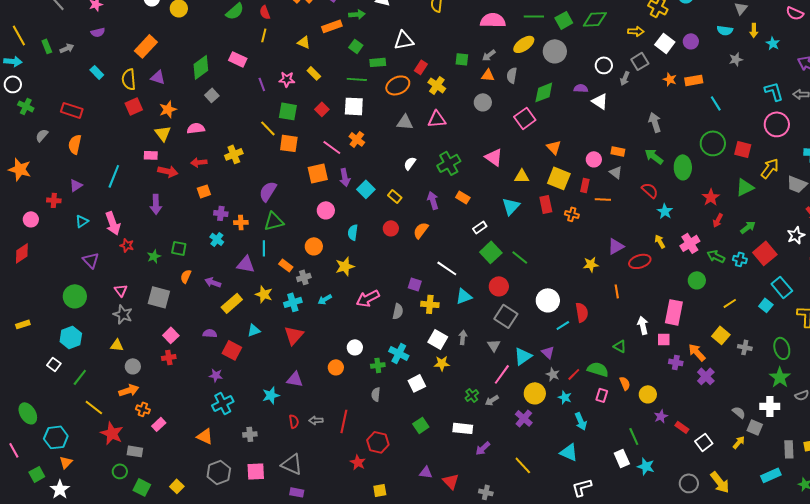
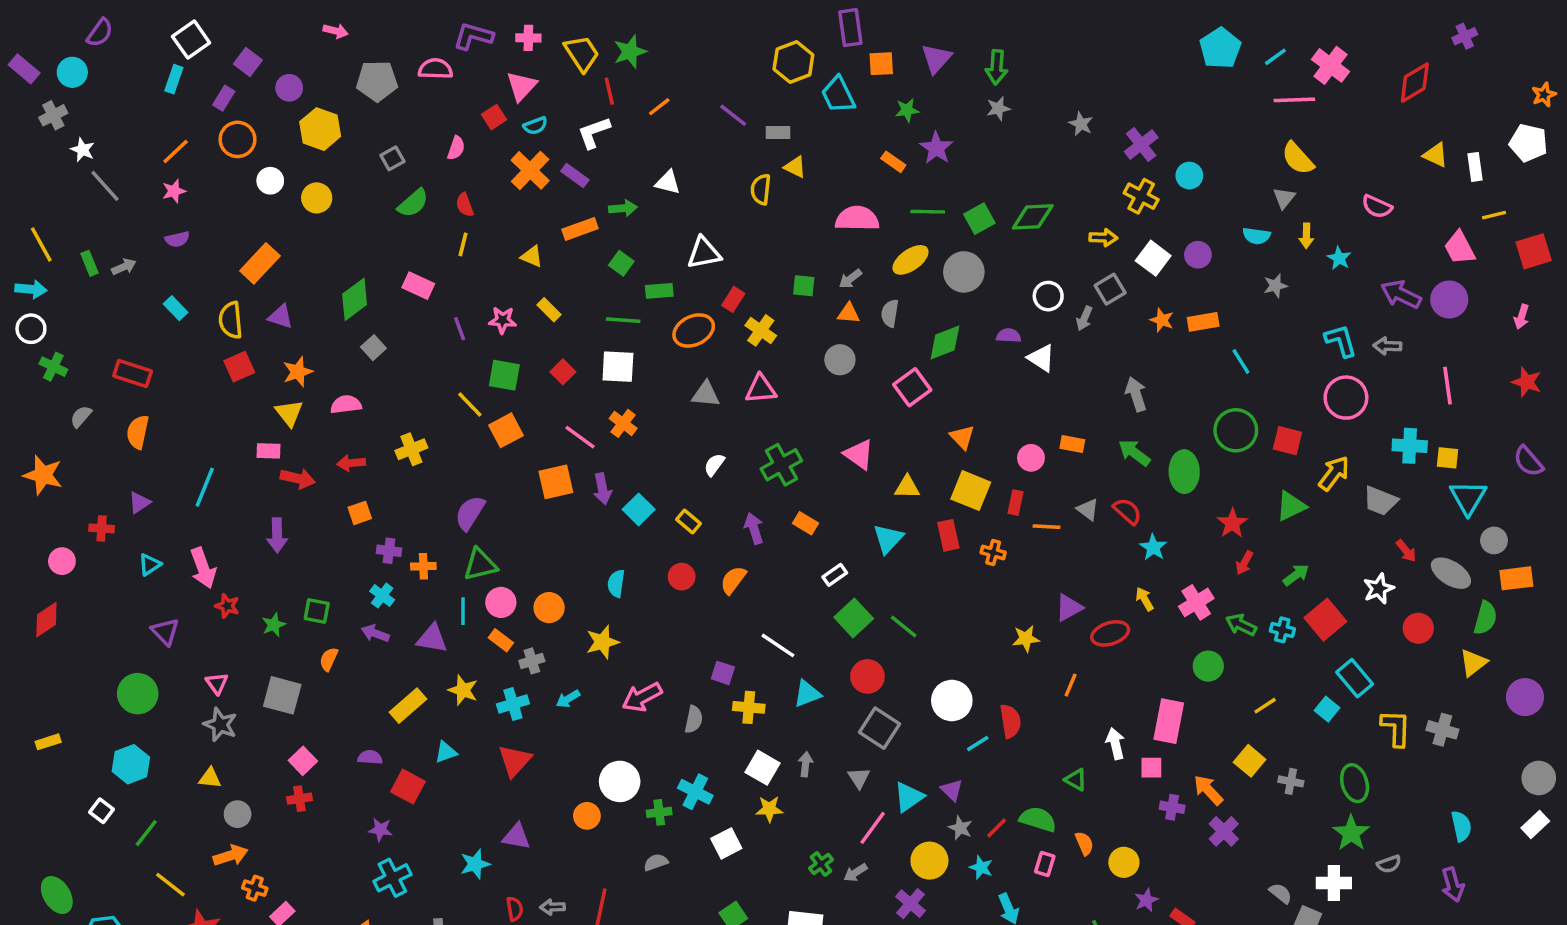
orange square: (289, 143) -> (506, 430), turned -36
gray triangle: (616, 172) -> (1088, 509), moved
pink circle: (326, 210) -> (501, 602), moved
purple arrow: (213, 282) -> (375, 633), moved
orange line: (617, 291) -> (1071, 685), turned 32
white circle: (355, 347) -> (620, 781), size x1.5
gray semicircle: (376, 394) -> (656, 862), turned 64

